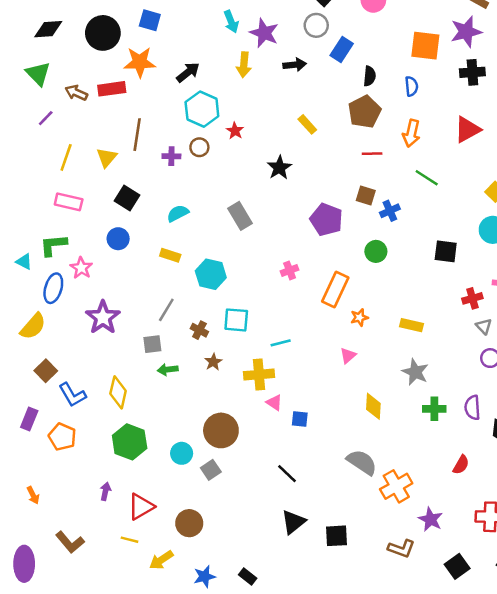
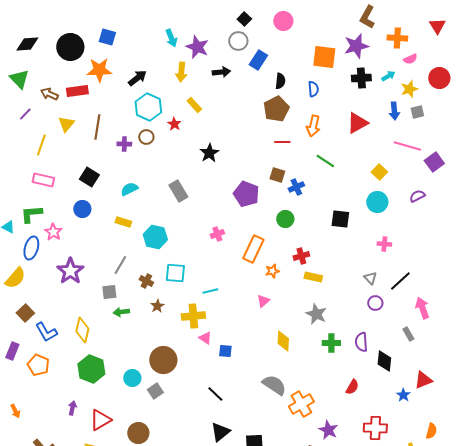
yellow rectangle: (307, 124) -> (194, 105), moved
yellow triangle: (107, 157) -> (66, 124), moved
red cross: (472, 298) -> (301, 256), moved

